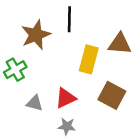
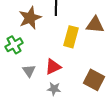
brown square: (112, 95) -> (94, 80), moved
gray triangle: (35, 103) -> (29, 71), turned 40

